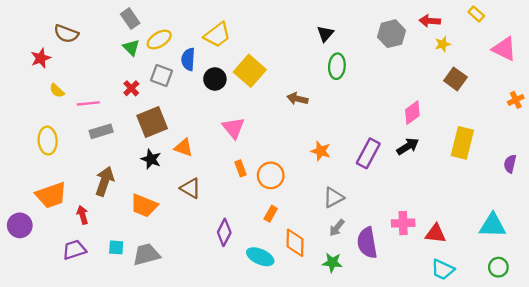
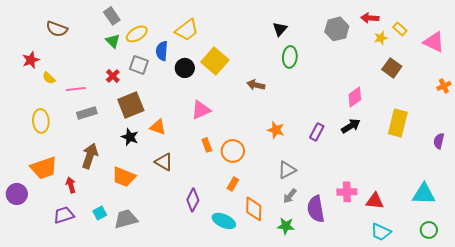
yellow rectangle: (476, 14) -> (400, 29), moved
red star: (41, 58) -> (31, 60), moved
pink triangle: (234, 128) -> (201, 110), turned 45
purple rectangle: (368, 153) -> (317, 132), size x0.7
cyan square: (116, 247) -> (100, 213), turned -32

